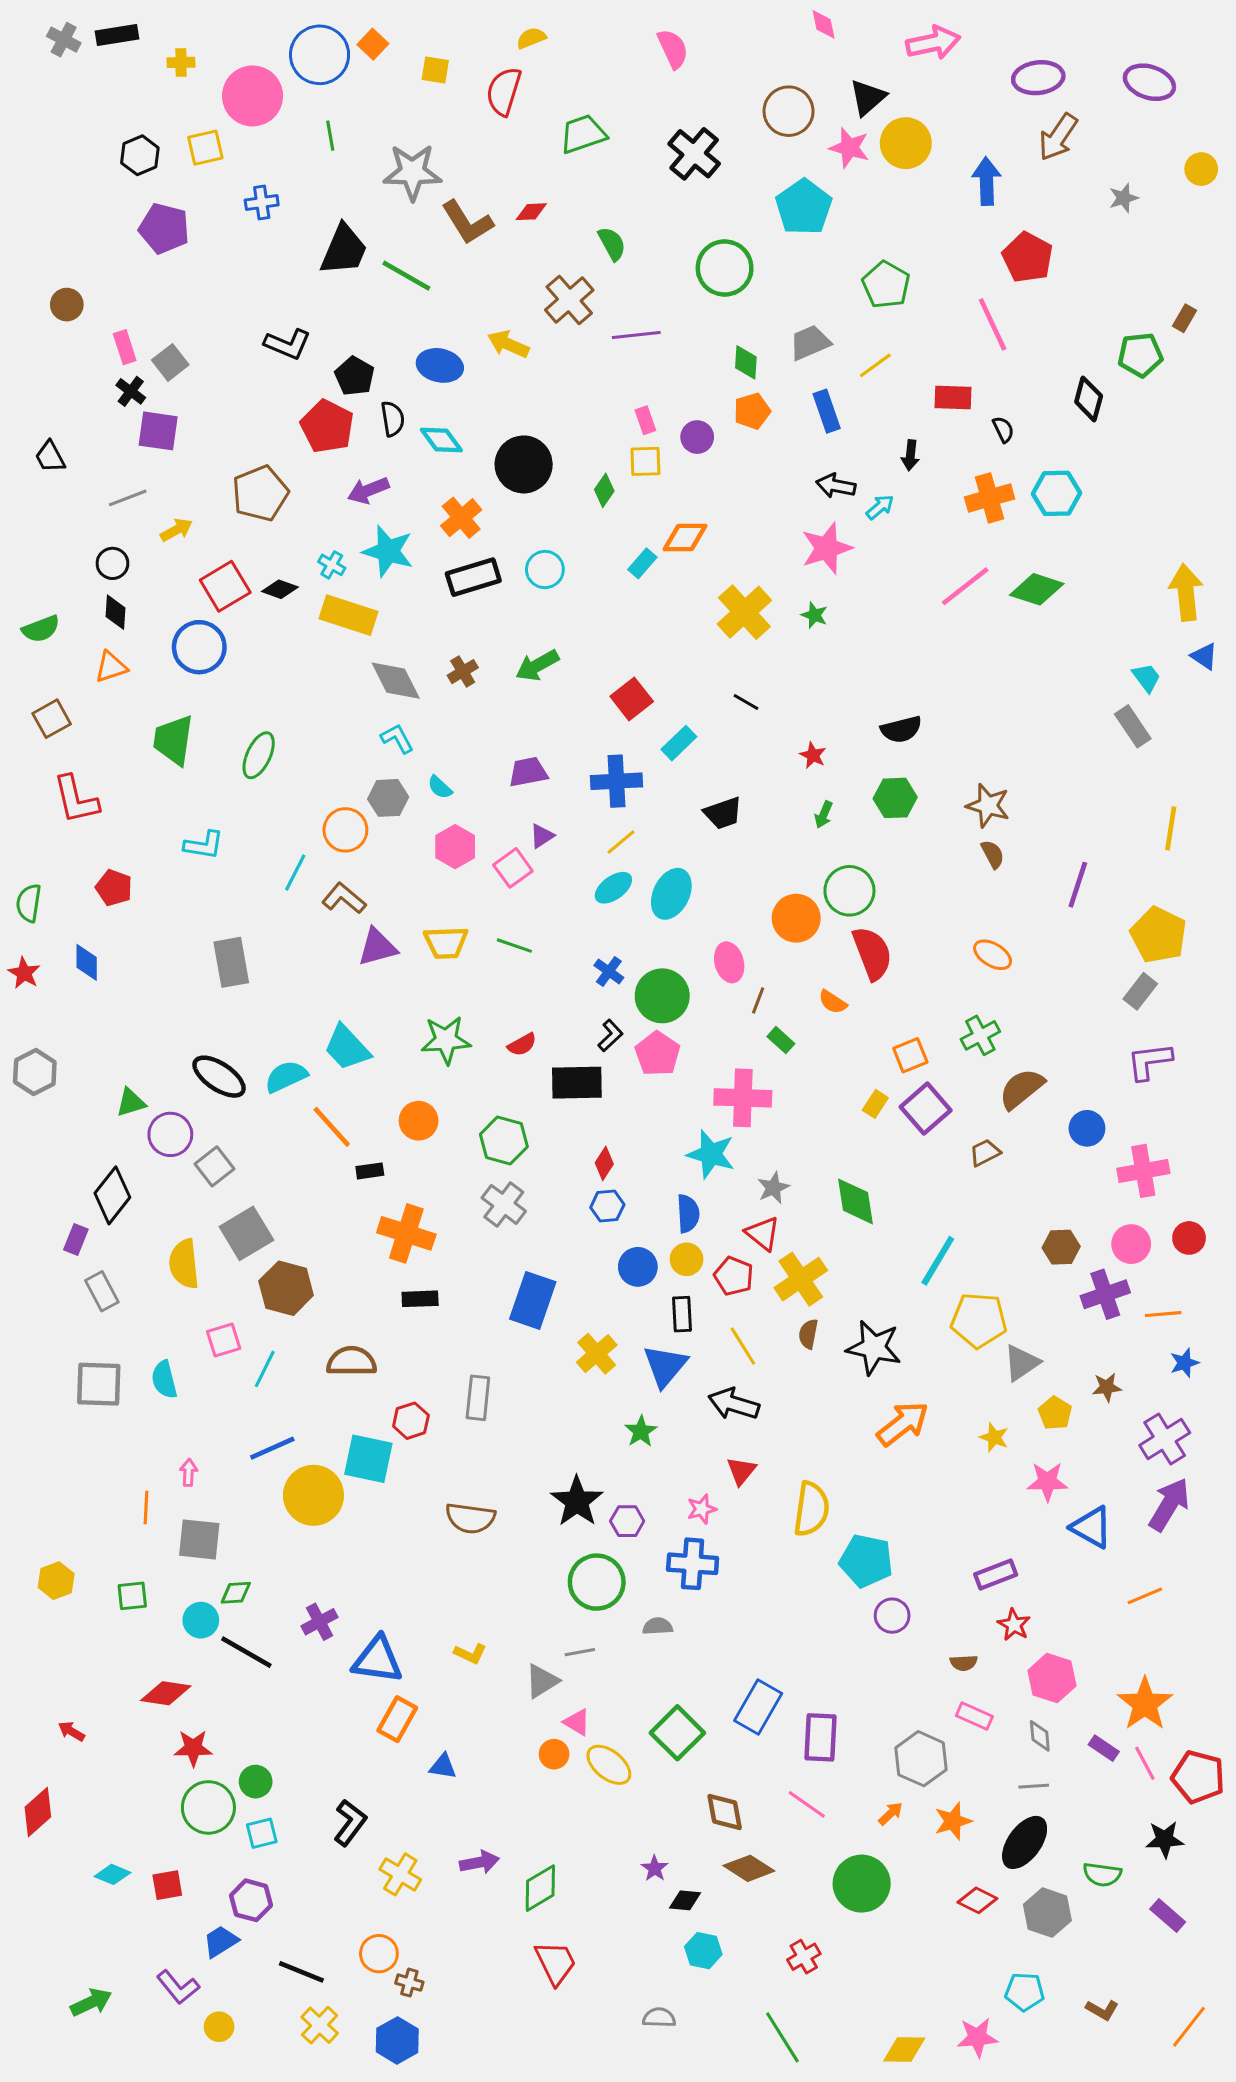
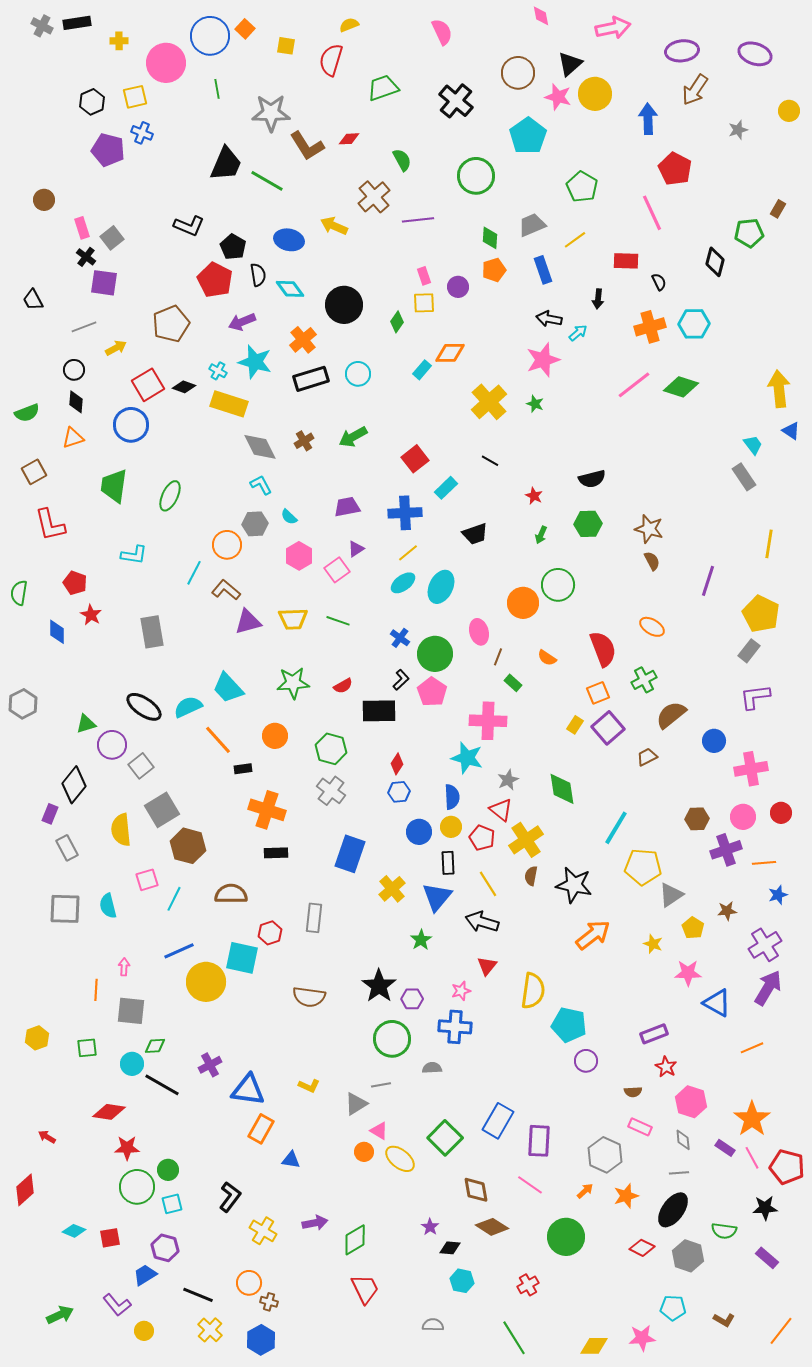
blue cross: (262, 203) -> (142, 133), moved, turned 30
red semicircle: (872, 953) -> (603, 649), moved
red star: (24, 973) -> (91, 615), moved

